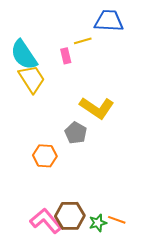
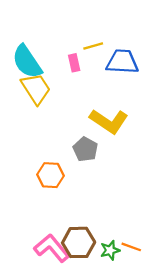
blue trapezoid: (109, 21) -> (122, 62), moved

